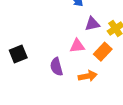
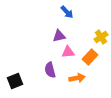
purple triangle: (92, 24) -> (59, 36), moved
black square: (18, 54) -> (15, 81), moved

